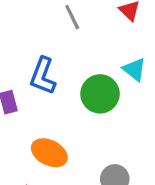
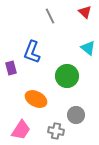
green circle: (100, 94) -> (67, 76), moved

